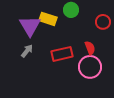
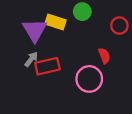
red rectangle: (62, 54) -> (47, 66), moved
pink circle: (90, 67) -> (89, 79), moved

